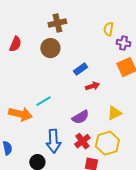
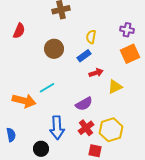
yellow semicircle: (108, 29) -> (91, 37), moved
brown circle: (50, 48) -> (54, 49), moved
yellow triangle: (114, 113) -> (115, 87), moved

